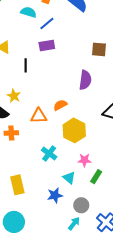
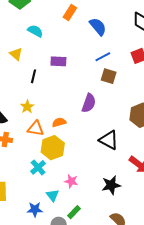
cyan semicircle: (28, 12) -> (35, 31), moved
blue line: (47, 23) -> (103, 57), moved
yellow star: (14, 96) -> (27, 107), moved
yellow hexagon: (74, 130) -> (53, 148), moved
green rectangle: (96, 177) -> (74, 212), moved

